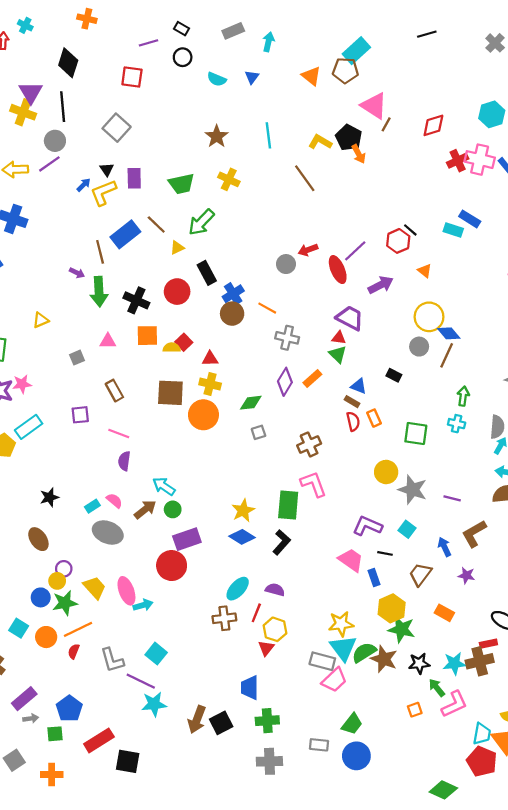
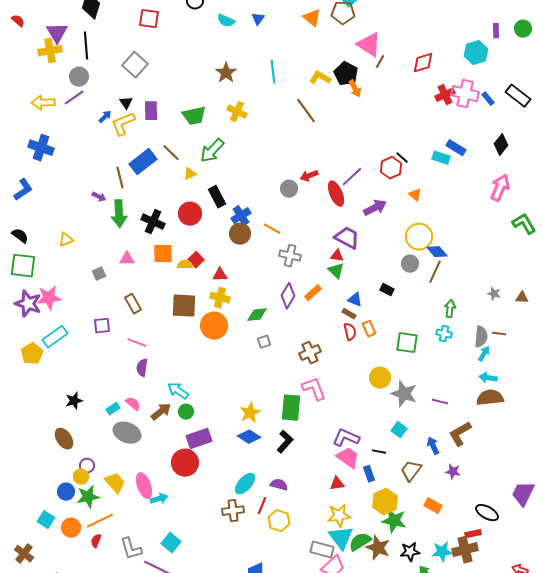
yellow cross: (23, 112) -> (50, 51), turned -30
pink star: (22, 384) -> (49, 298), size x1.4
purple L-shape: (367, 526) -> (346, 438), moved
red triangle: (266, 648) -> (337, 484), moved, turned 42

